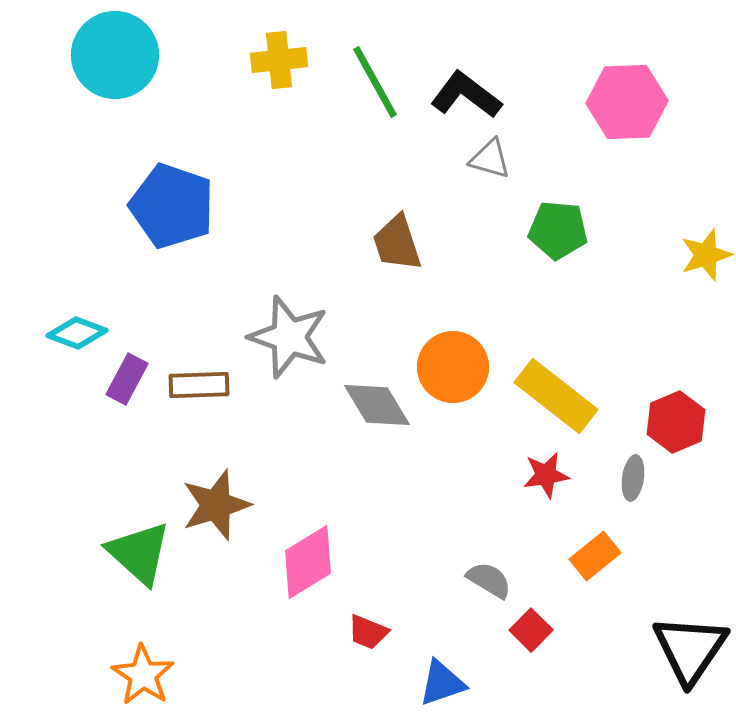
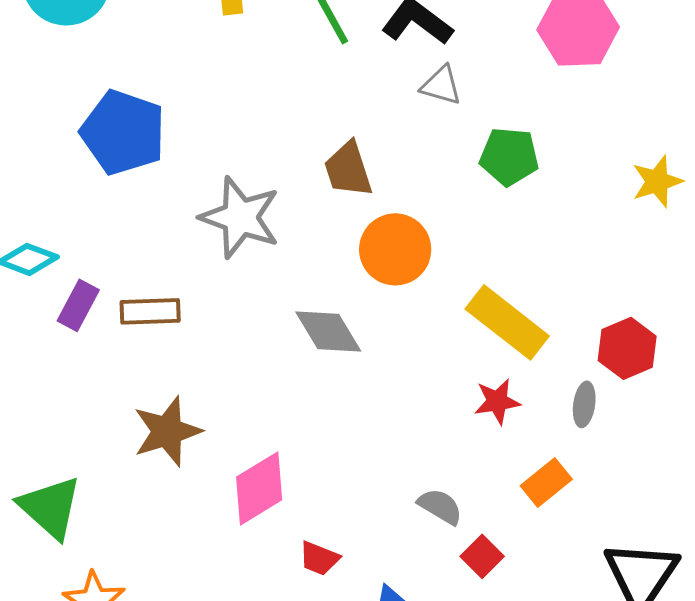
gray star: (289, 337) -> (240, 217), moved
orange circle: (453, 367) -> (395, 249), moved
green triangle: (139, 553) -> (50, 507), moved

